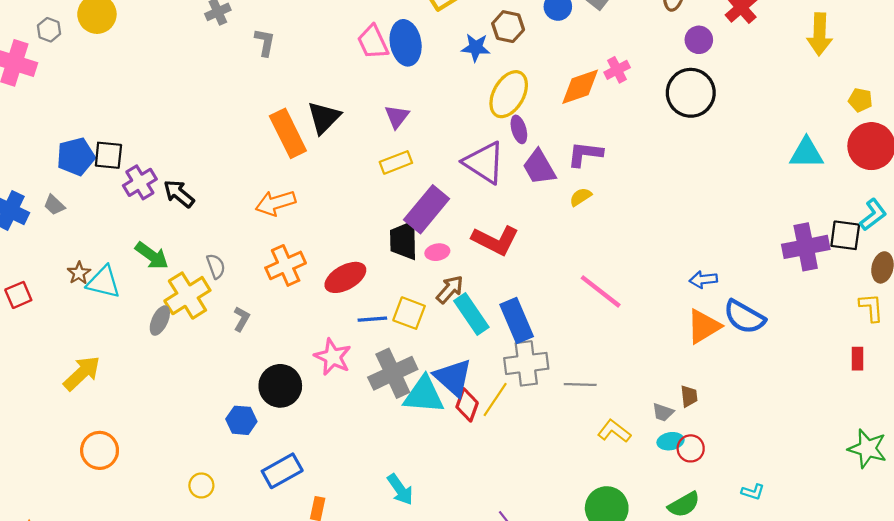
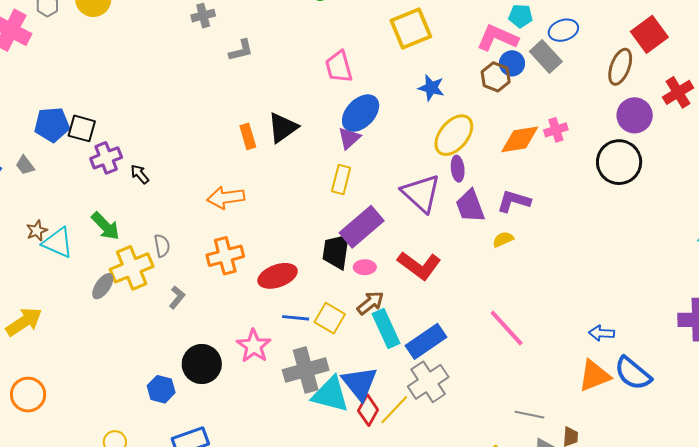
brown hexagon: (508, 27) -> (496, 77), moved
purple circle: (699, 40) -> (635, 115), size x1.4
gray L-shape: (265, 42) -> (241, 50), turned 56
blue ellipse: (406, 43) -> (361, 113), moved, turned 45
orange rectangle: (288, 133) -> (248, 136), size x0.6
yellow rectangle: (396, 162) -> (341, 180), turned -64
black arrow: (179, 194) -> (140, 174), size x0.7
blue rectangle: (517, 320) -> (426, 341), turned 69
gray cross: (526, 363) -> (428, 382), turned -36
gray line: (580, 385) -> (529, 415), moved

